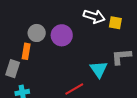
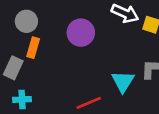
gray circle: (37, 33) -> (26, 21), moved

